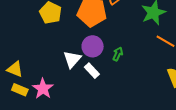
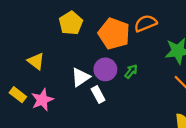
green arrow: (118, 54) -> (131, 71), moved
yellow triangle: (15, 69) -> (36, 61), moved

